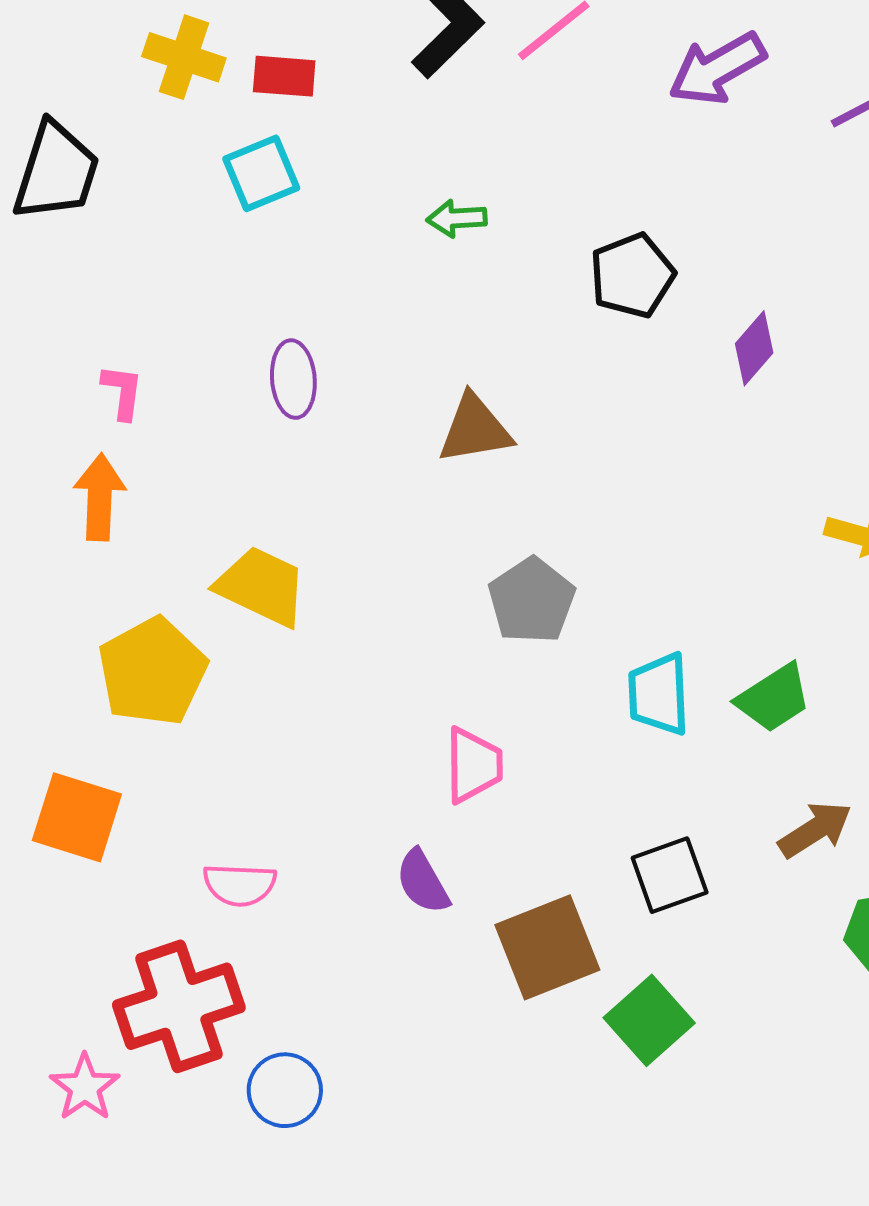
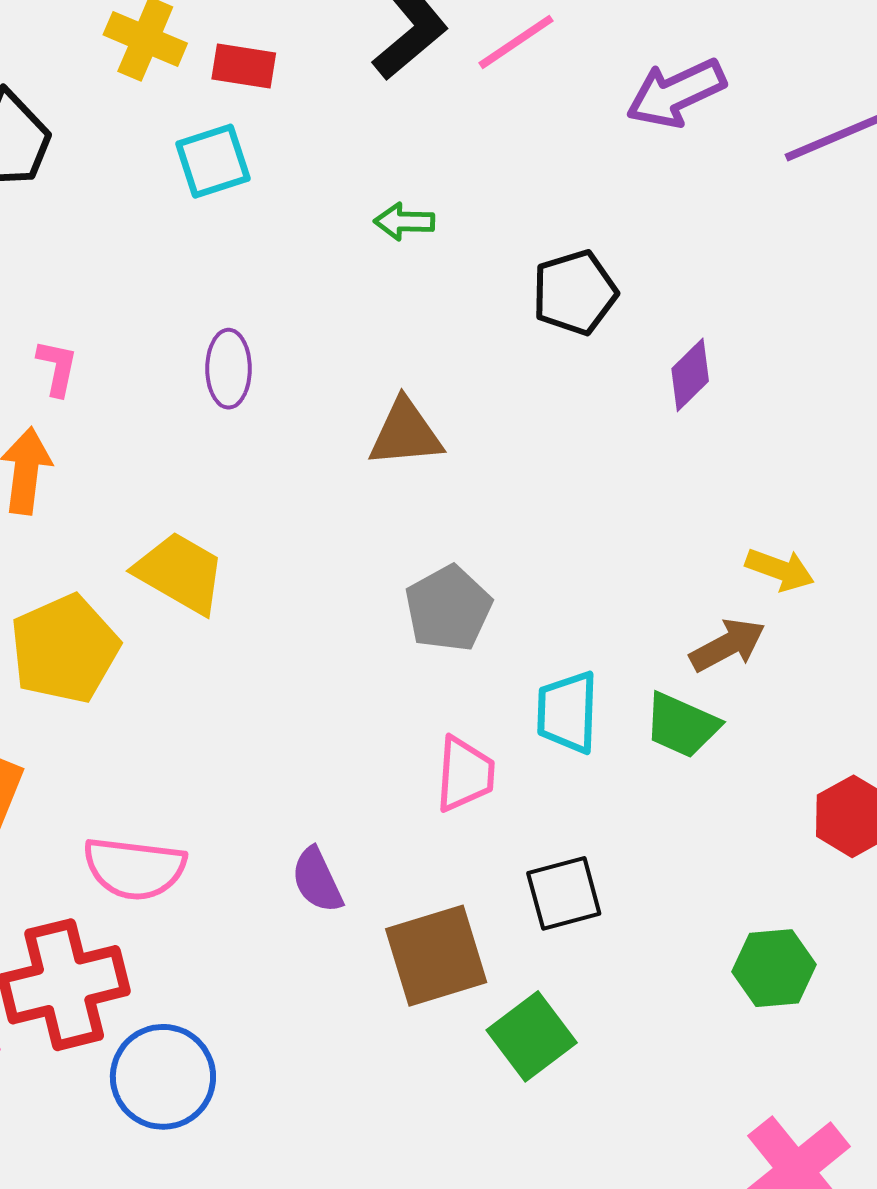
green trapezoid: (774, 698) -> (682, 725), turned 52
pink trapezoid: (473, 765) -> (465, 774), moved
brown arrow: (815, 830) -> (727, 645), moved
pink semicircle: (240, 885) -> (134, 868), size x1.4
blue circle: (285, 1090) -> (163, 1077), size x1.4

